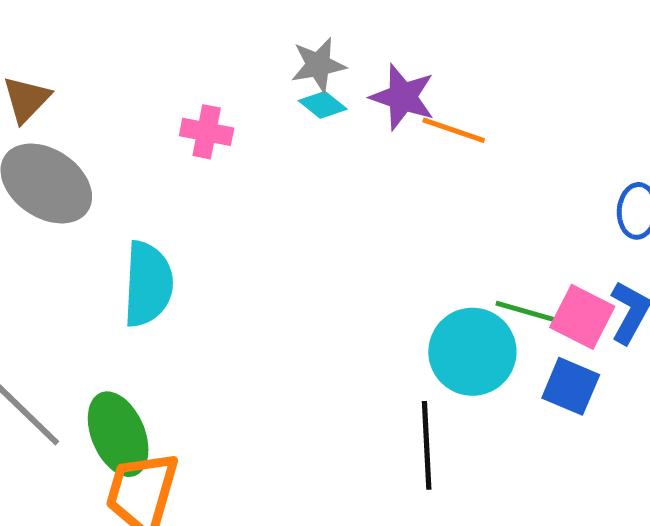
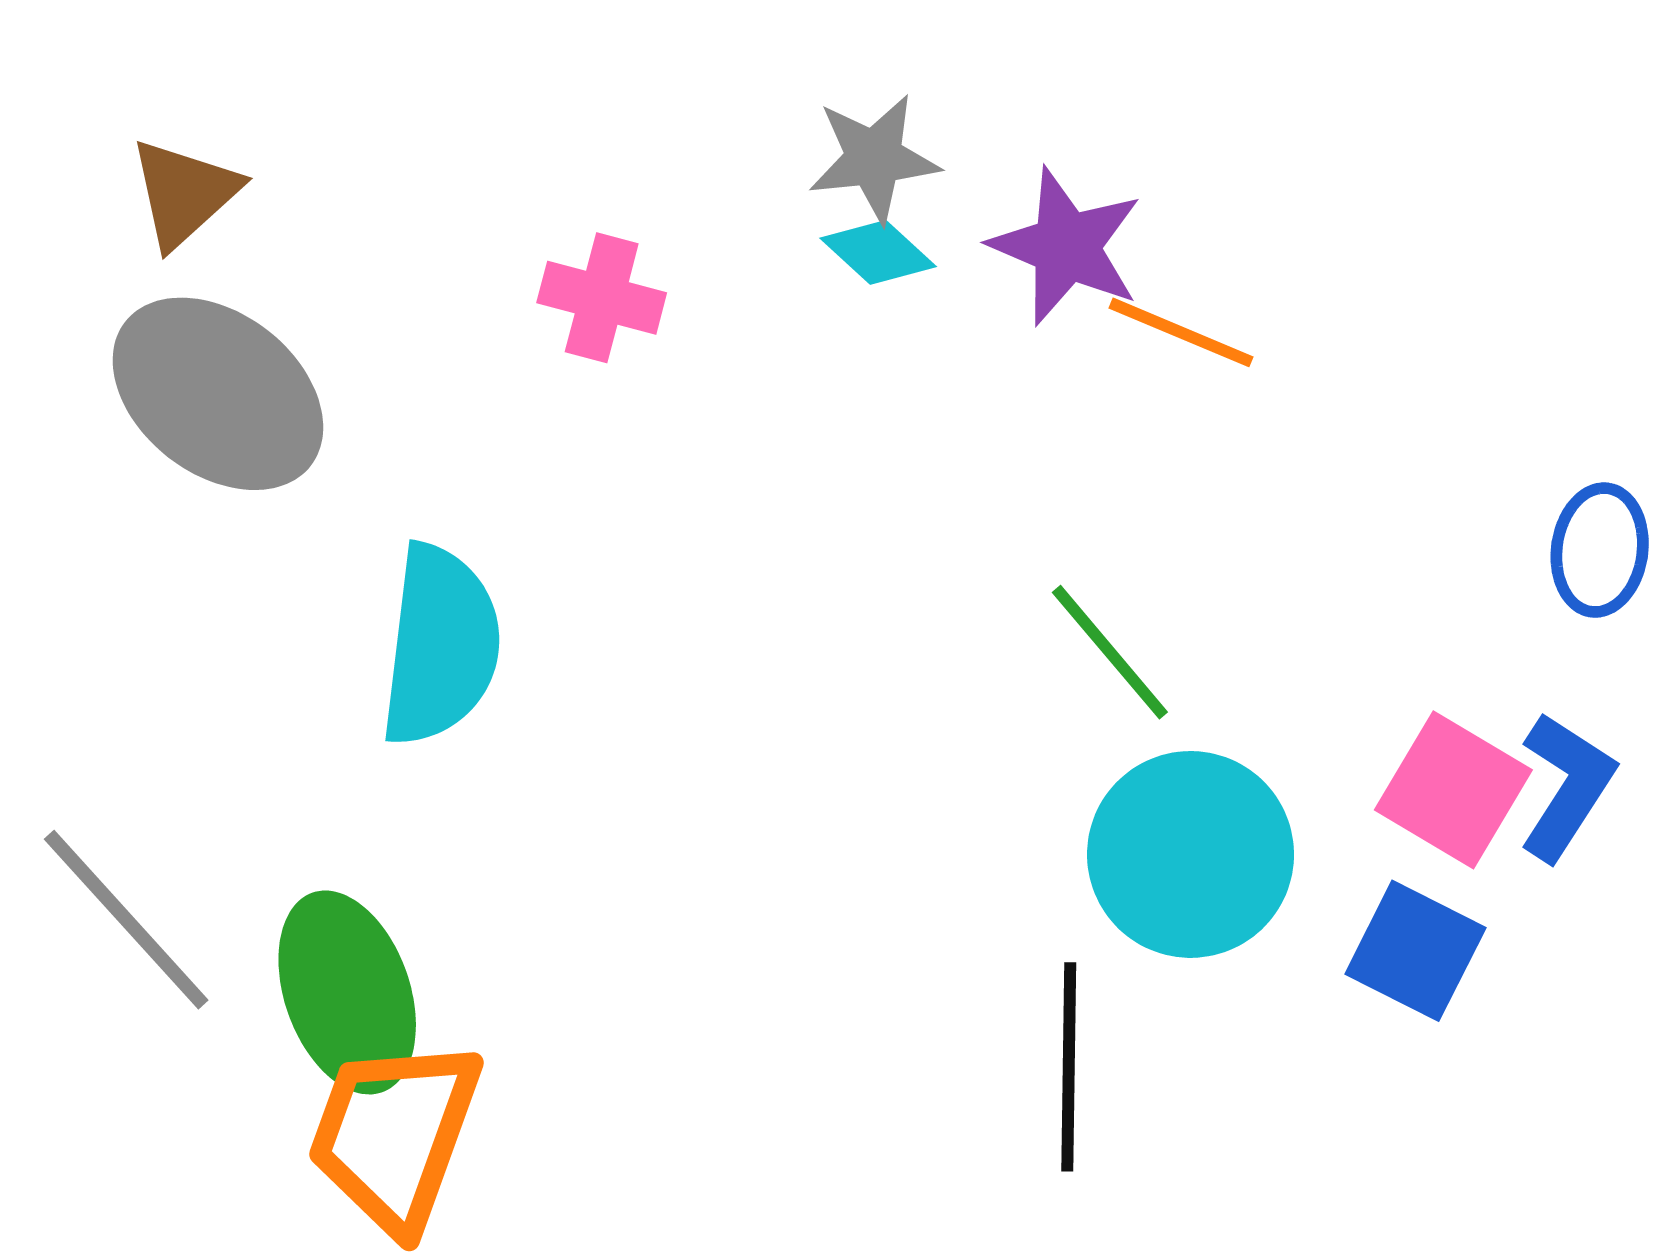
green line: (530, 313) -> (1110, 652), moved, turned 30

